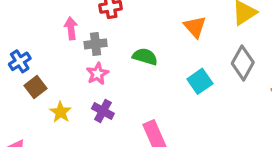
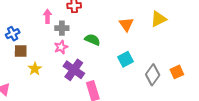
gray diamond: (243, 63) -> (153, 75), moved
brown square: (35, 87) -> (21, 51), turned 32
purple cross: (103, 111) -> (74, 70), moved, size x1.5

